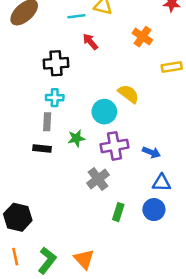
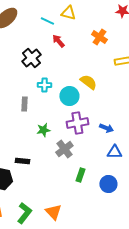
cyan line: (76, 16) -> (47, 21), turned 32
black cross: (56, 63) -> (31, 58), turned -36
cyan cross: (55, 98) -> (44, 85), moved
green star: (76, 138) -> (43, 130), moved
black rectangle: (42, 148) -> (22, 161), moved
blue circle: (154, 210) -> (108, 184), moved

